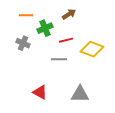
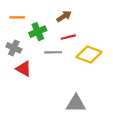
red line: (66, 40) -> (68, 37), moved
gray line: (59, 59) -> (53, 52), moved
red triangle: (40, 92) -> (24, 69), moved

